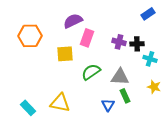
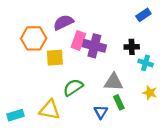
orange hexagon: (30, 36) -> (34, 38), moved
purple cross: (119, 42) -> (94, 46), moved, size x1.5
green semicircle: (91, 72) -> (73, 87), moved
cyan rectangle: (28, 108) -> (15, 115), turned -63

